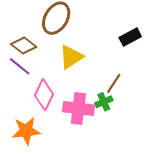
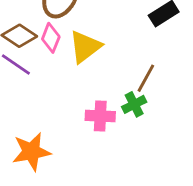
pink diamond: (44, 95) -> (51, 38), moved, size x0.7
pink cross: (78, 108) -> (100, 116), size x0.7

